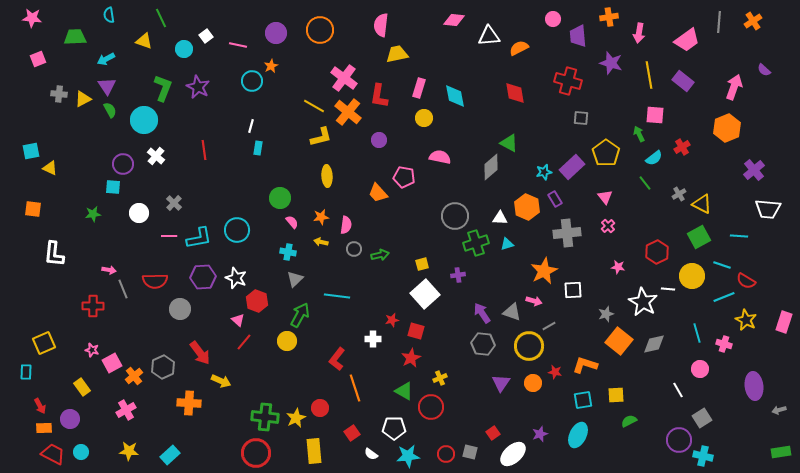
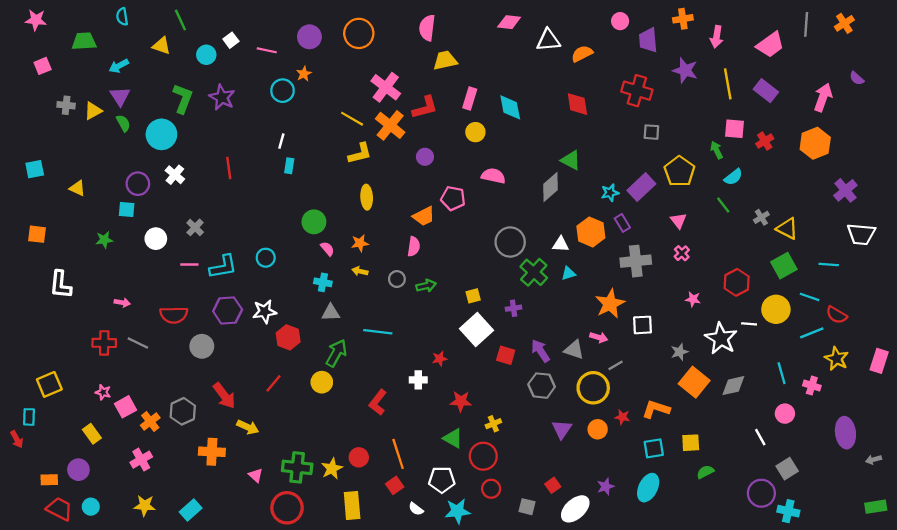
red L-shape: (379, 96) -> (425, 107), turned -115
red cross: (682, 147) -> (765, 141), moved
yellow triangle: (50, 168) -> (77, 188), moved
orange trapezoid: (378, 193) -> (424, 216), turned -75
pink semicircle: (346, 225) -> (414, 246), moved
cyan circle: (237, 230) -> (266, 258), size x0.7
green cross: (476, 243) -> (534, 272), turned -30
white star: (236, 278) -> (265, 312), turned -30
gray triangle: (295, 279) -> (331, 313), turned 42
gray line: (123, 289) -> (138, 343), moved, turned -42
pink triangle: (238, 320) -> (256, 475), moved
red square: (416, 331) -> (506, 355), moved
red star: (411, 358) -> (461, 401), turned 30
orange line: (355, 388) -> (398, 454), moved
red arrow: (40, 406) -> (17, 439), moved
red circle: (446, 454) -> (491, 489), moved

